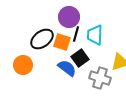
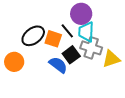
purple circle: (69, 17) -> (81, 14), moved
black line: (76, 34) -> (67, 31), turned -56
gray cross: (100, 78) -> (91, 48), moved

